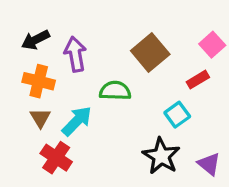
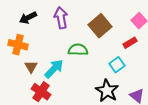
purple arrow: (75, 54) -> (61, 18), moved
orange cross: (39, 81) -> (18, 45), moved

